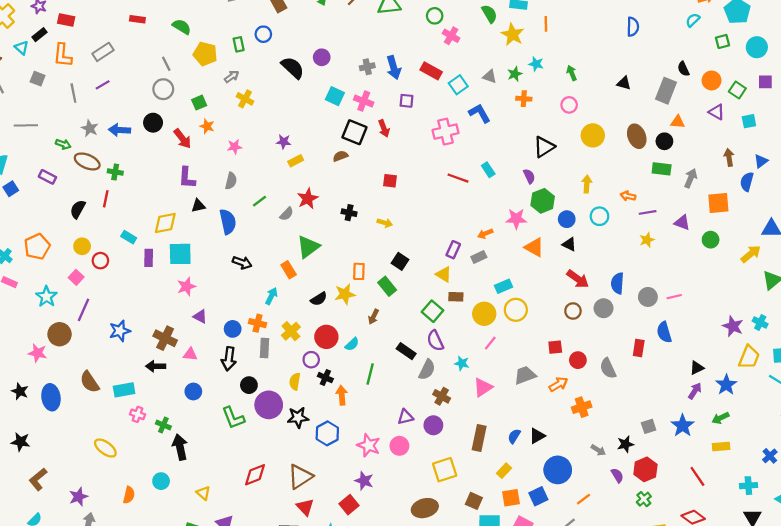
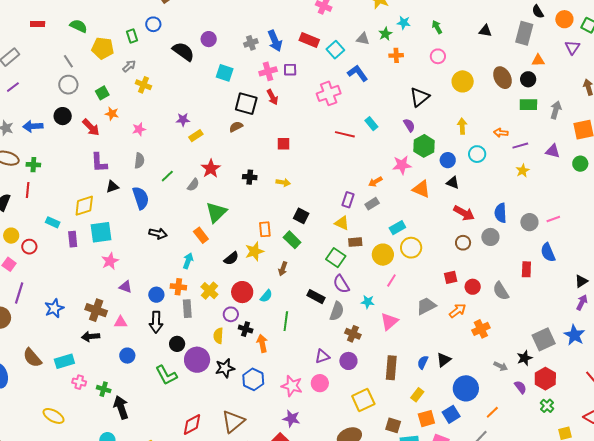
pink cross: (364, 101) -> (268, 71), moved, turned -30
purple triangle: (717, 112) -> (572, 47), turned 42
gray square: (649, 426) -> (544, 339), size x1.6

